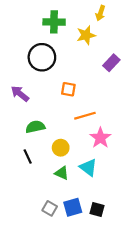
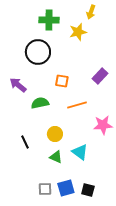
purple rectangle: (111, 63) -> (100, 76), moved
green semicircle: (35, 127) -> (40, 103), moved
pink star: (100, 138) -> (103, 125), moved, turned 30
gray square: (50, 208) -> (45, 189), turned -32

